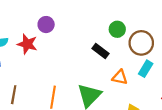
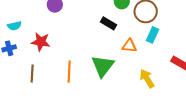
red star: (27, 44) -> (41, 42), moved

